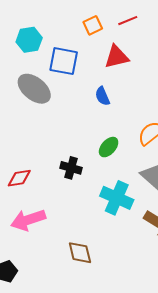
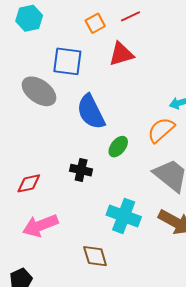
cyan hexagon: (29, 40) -> (29, 18), moved
blue semicircle: (102, 96) -> (91, 112), moved, size x1.8
cyan cross: (117, 198) -> (124, 216), moved

